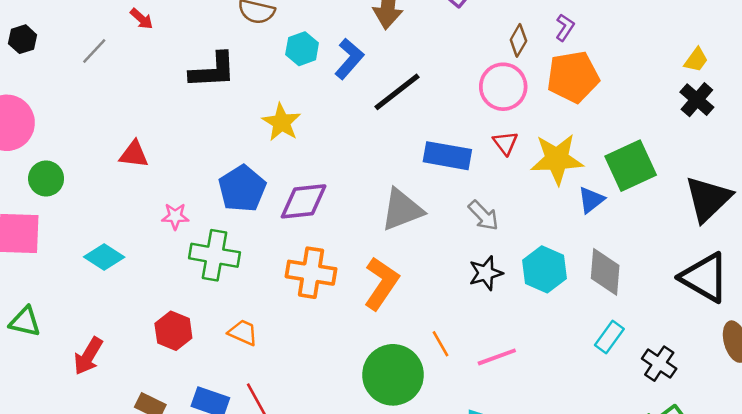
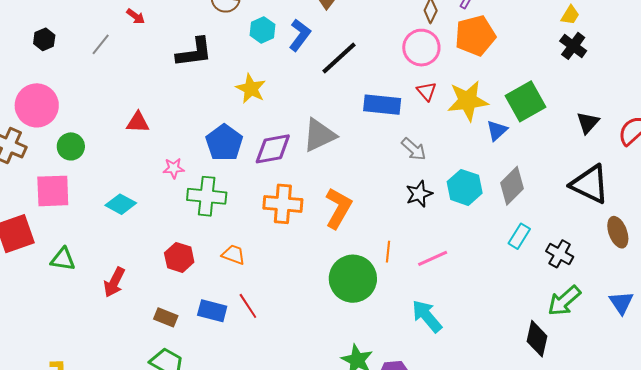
black triangle: (708, 199) -> (588, 123), size x0.6
gray triangle: (402, 210) -> (319, 135), moved
gray diamond: (605, 272) -> (512, 186), turned 45
orange line: (440, 344) -> (388, 252), turned 40

